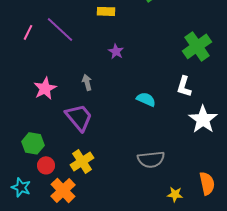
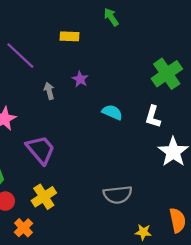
gray arrow: (87, 82) -> (49, 91), moved
cyan semicircle: (146, 99) -> (112, 112), moved
orange cross: (63, 190) -> (23, 228), size x0.7

